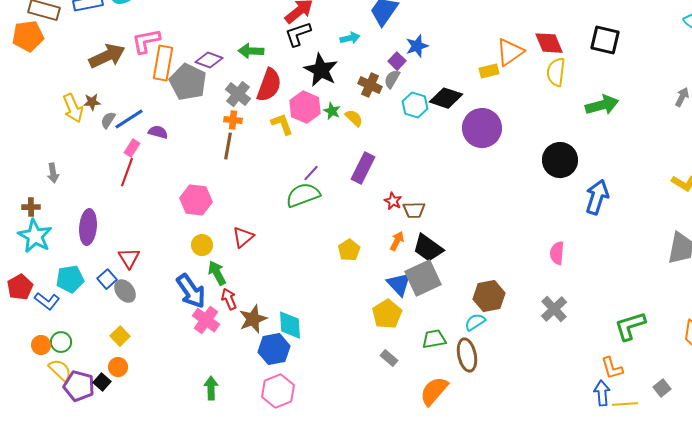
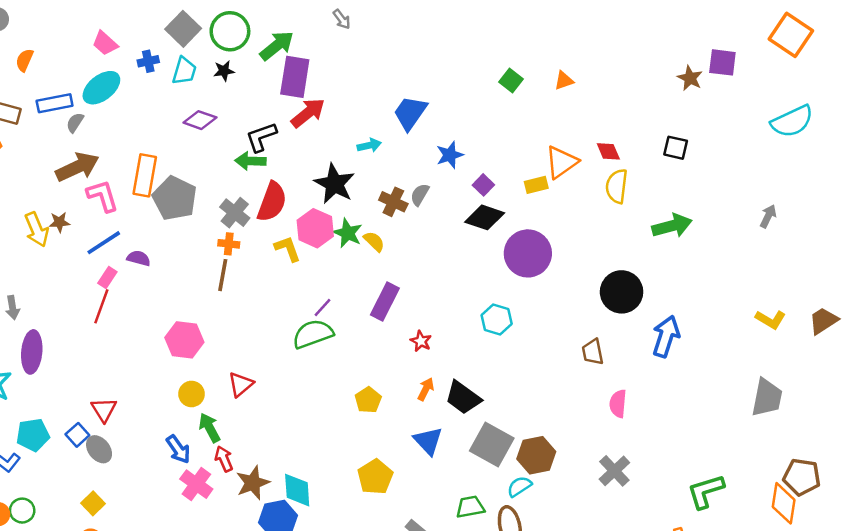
black L-shape: (298, 34) -> (261, 137), moved
black square: (605, 40) -> (676, 148), size x0.7
pink L-shape: (146, 41) -> (103, 196), moved, turned 84
red diamond: (549, 43) -> (608, 151), size x0.7
purple diamond: (209, 60) -> (200, 120), moved
purple square: (397, 61) -> (483, 185), moved
cyan hexagon: (415, 105) -> (497, 320), moved
green star: (332, 111) -> (348, 233), size x1.4
gray semicircle: (108, 120) -> (75, 123), moved
brown trapezoid: (414, 210) -> (593, 352), moved, turned 80
purple ellipse: (88, 227) -> (32, 352), moved
gray square: (423, 278) -> (492, 444), moved, turned -36
blue arrow: (191, 291) -> (178, 449), size x0.7
yellow pentagon: (387, 314) -> (375, 477), moved

